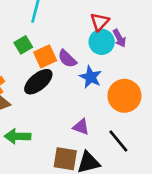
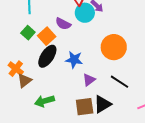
purple semicircle: (67, 59) -> (63, 24), moved
blue star: (91, 77) -> (74, 60), moved
purple triangle: (81, 127) -> (89, 80), turned -40

